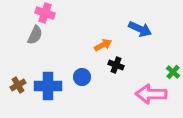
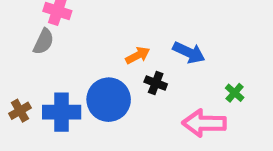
blue arrow: (140, 29) -> (189, 53), moved
blue circle: (82, 77) -> (109, 100), size x1.8

